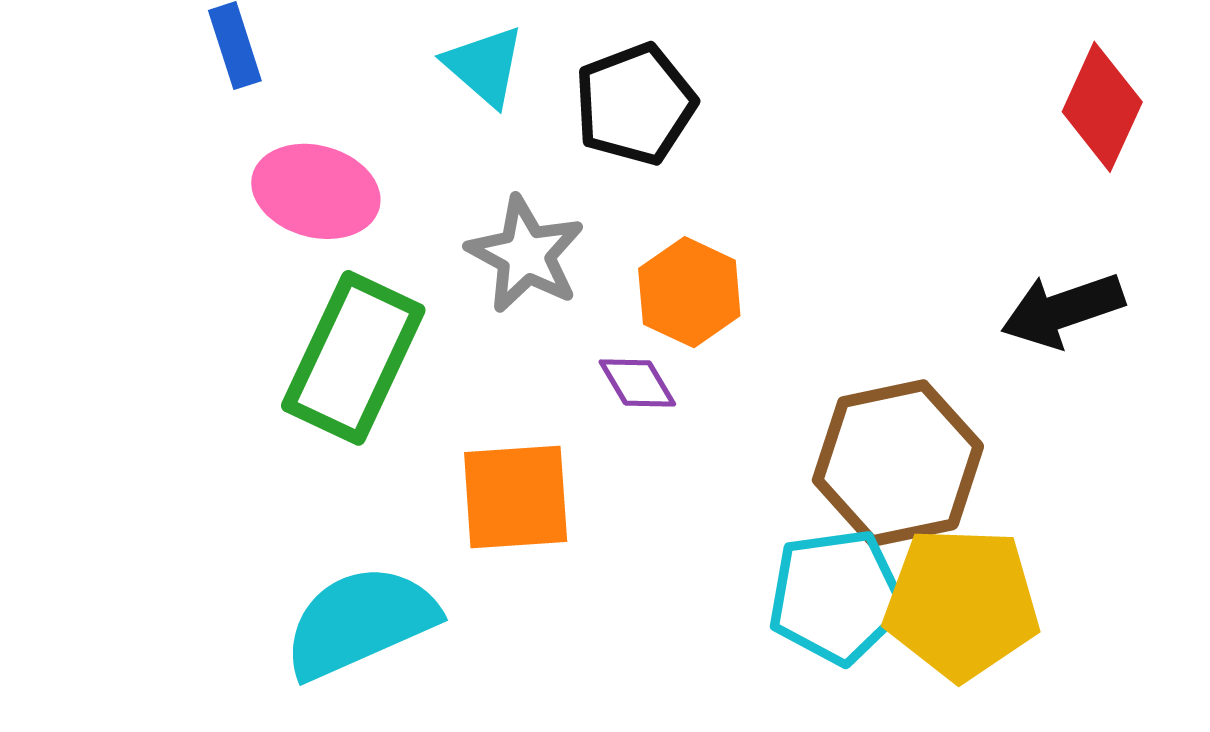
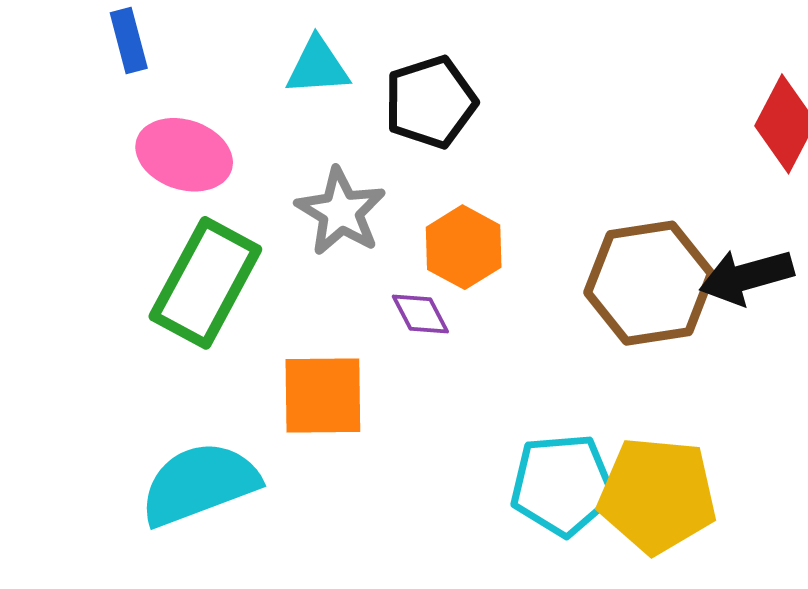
cyan triangle: (485, 66) -> (318, 66), turned -48
brown hexagon: (898, 463) -> (649, 283), moved

